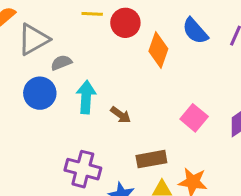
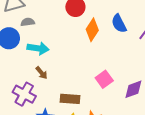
cyan arrow: (86, 97) -> (38, 48), turned 80
brown arrow: (121, 115) -> (42, 73), moved

